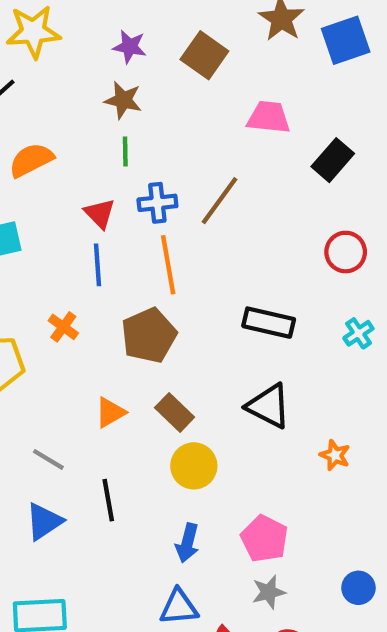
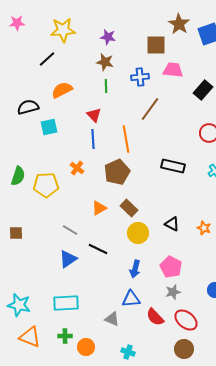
brown square: (204, 55) -> (156, 45), moved, turned -35
blue cross: (157, 203) -> (140, 77), moved
black triangle: (269, 406) -> (172, 224), moved, size x0.7
black line: (108, 500) -> (98, 249), turned -54

